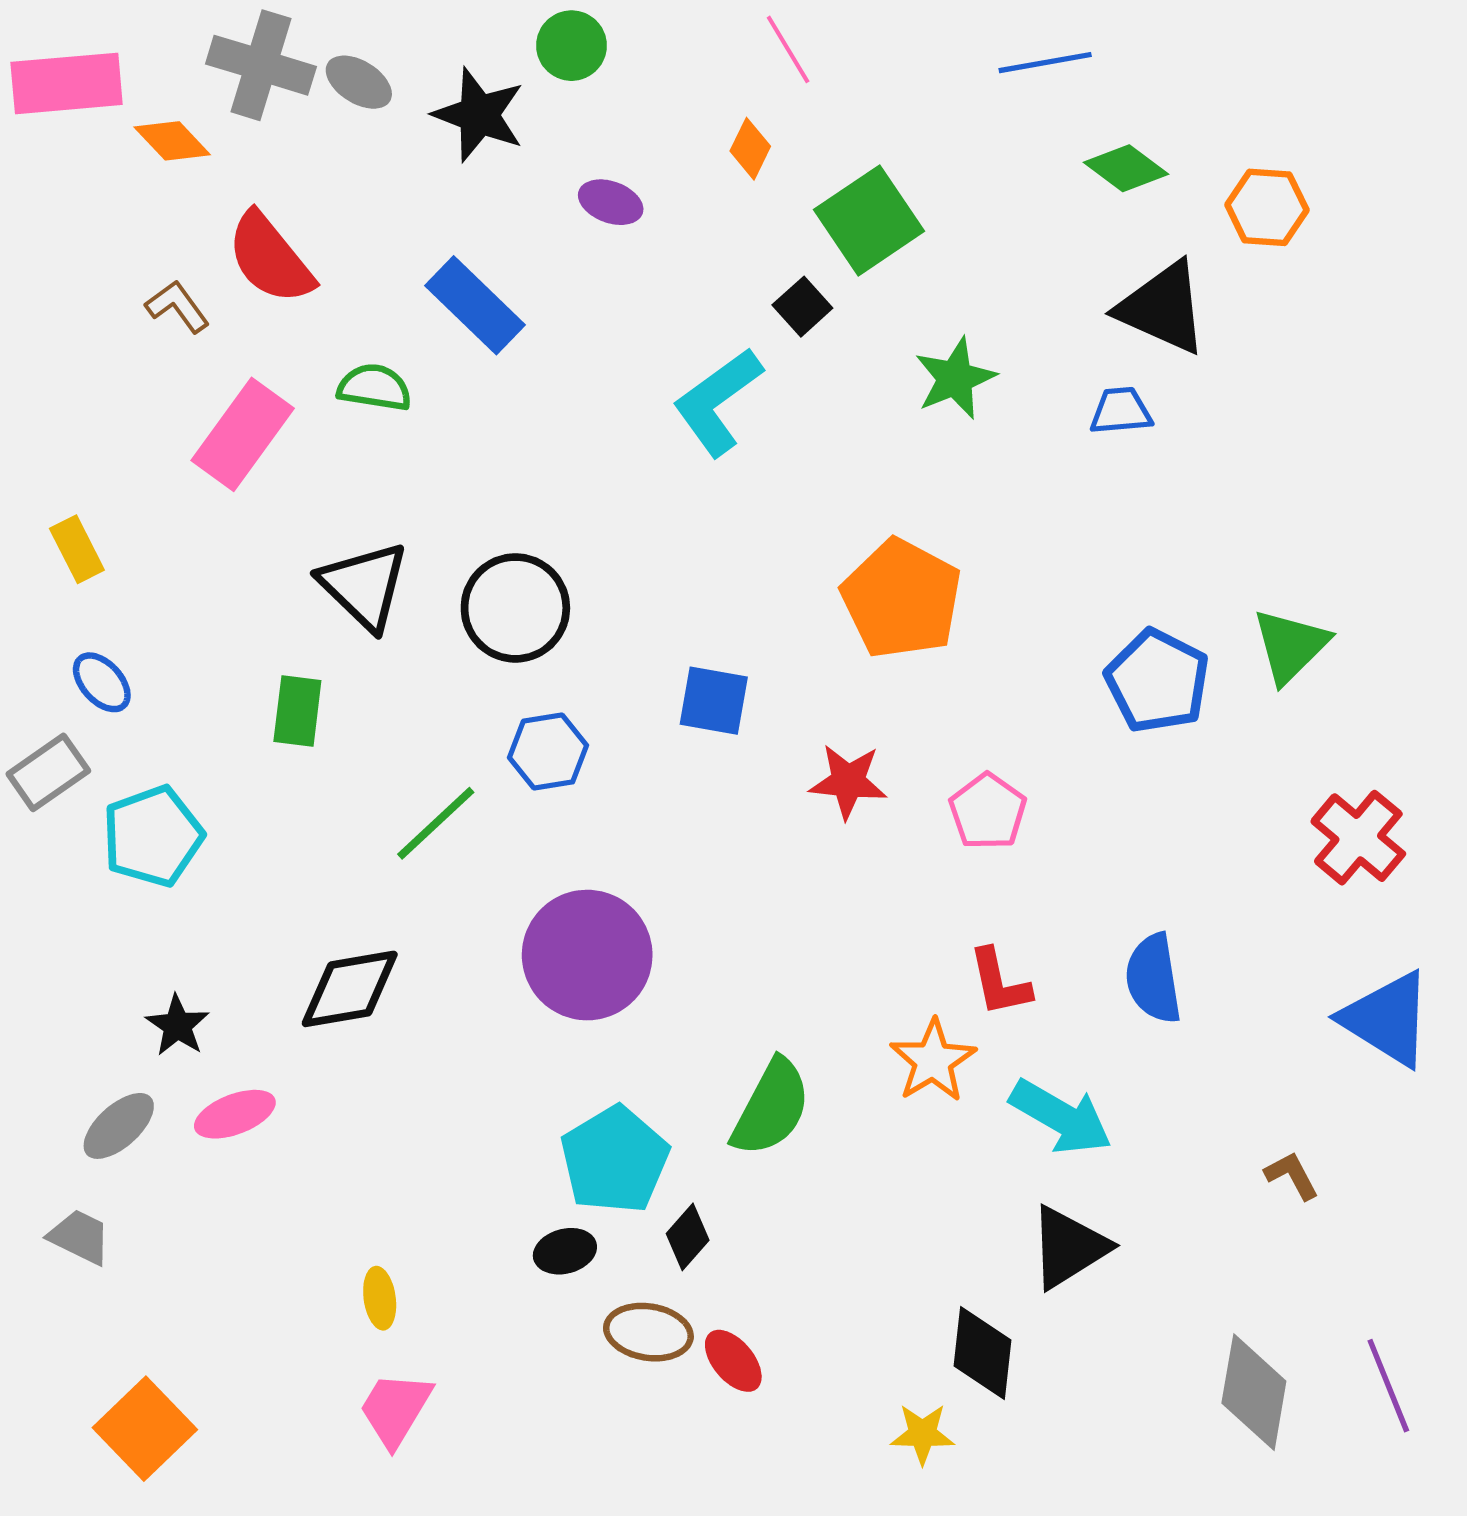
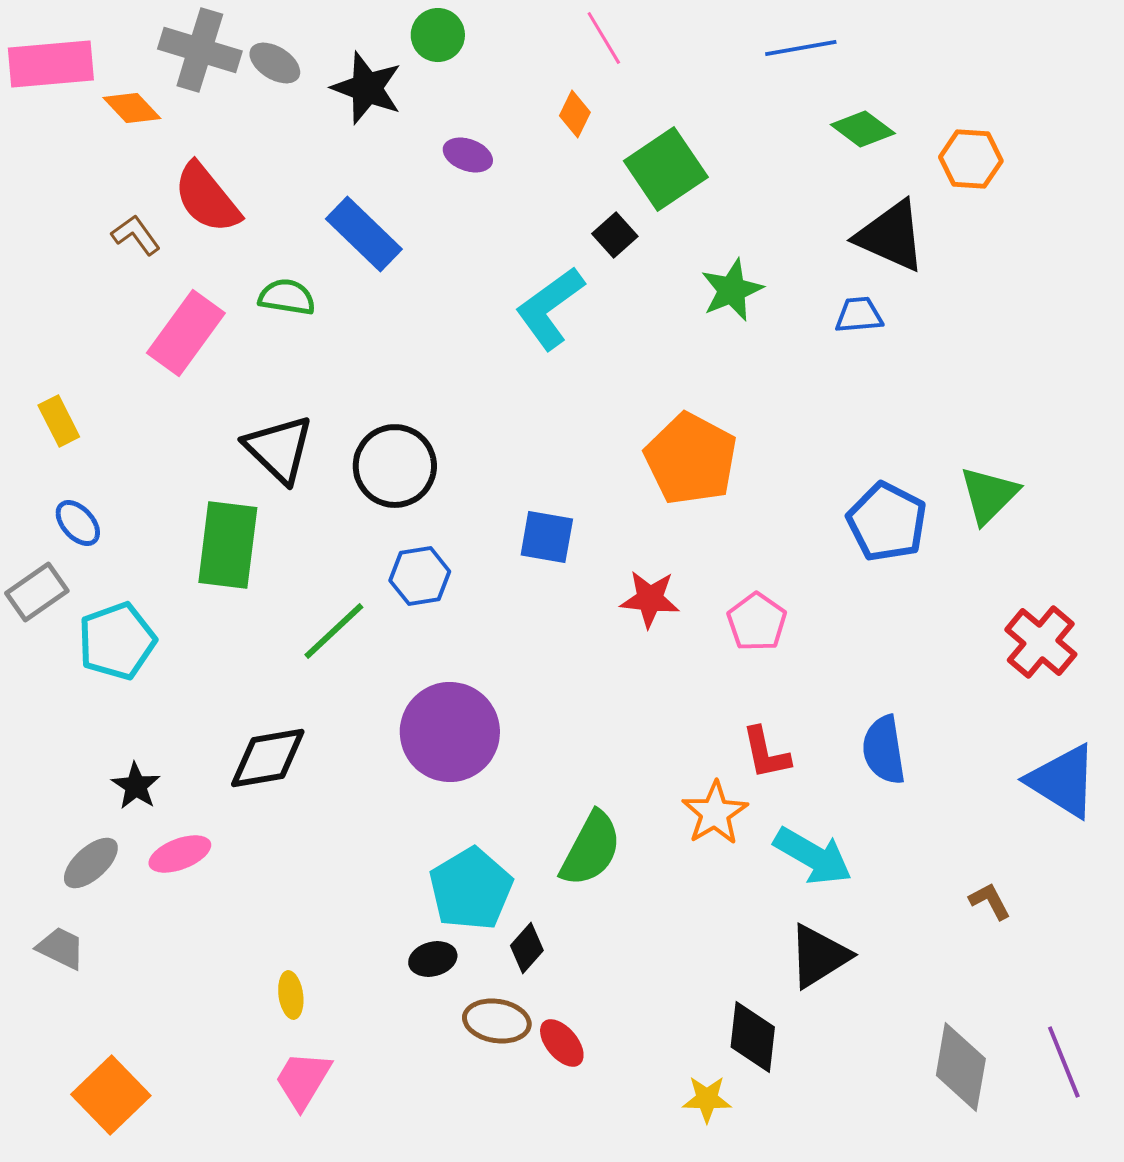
green rectangle: (297, 711) -> (228, 545), size x1.6

